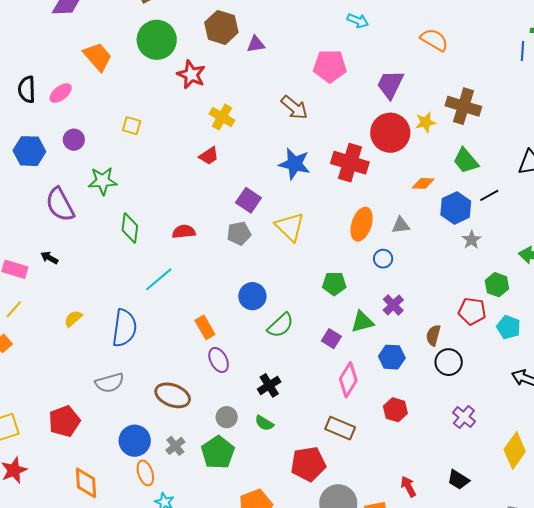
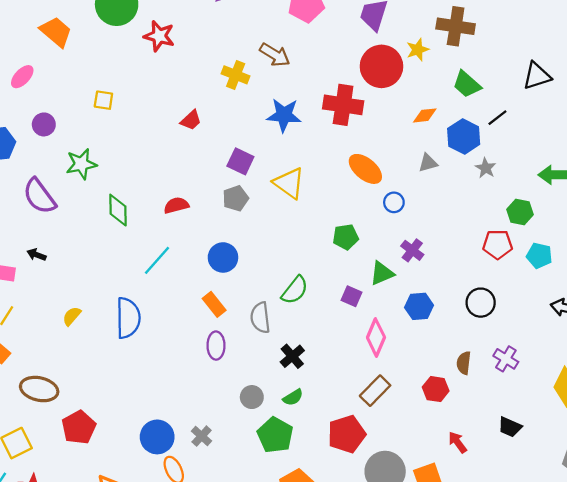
yellow cross: (222, 117) -> (236, 75), moved
orange ellipse: (362, 224) -> (365, 169), turned -60
gray triangle: (401, 225) -> (428, 163), moved
blue circle: (252, 296) -> (223, 257), moved
brown semicircle: (433, 335) -> (464, 363), moved
purple ellipse: (219, 360) -> (216, 346), moved, turned 35
gray semicircle: (110, 383) -> (260, 318), moved, turned 108
brown ellipse: (173, 395) -> (39, 389), moved
red hexagon: (395, 410) -> (436, 389), moved
green semicircle: (264, 423) -> (293, 397), turned -54
brown rectangle: (340, 428) -> (375, 391), turned -60
green pentagon: (218, 452) -> (275, 435), moved

